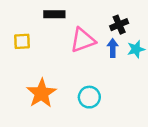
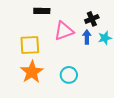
yellow square: (22, 41) -> (30, 45), moved, size x1.5

